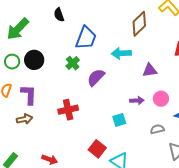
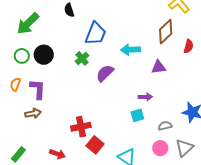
brown diamond: (139, 24) -> (166, 32), moved
pink circle: (161, 99) -> (160, 148), moved
red cross: (68, 110) -> (81, 127), moved
cyan square: (119, 120) -> (137, 115), moved
red square: (97, 149) -> (95, 145), moved

